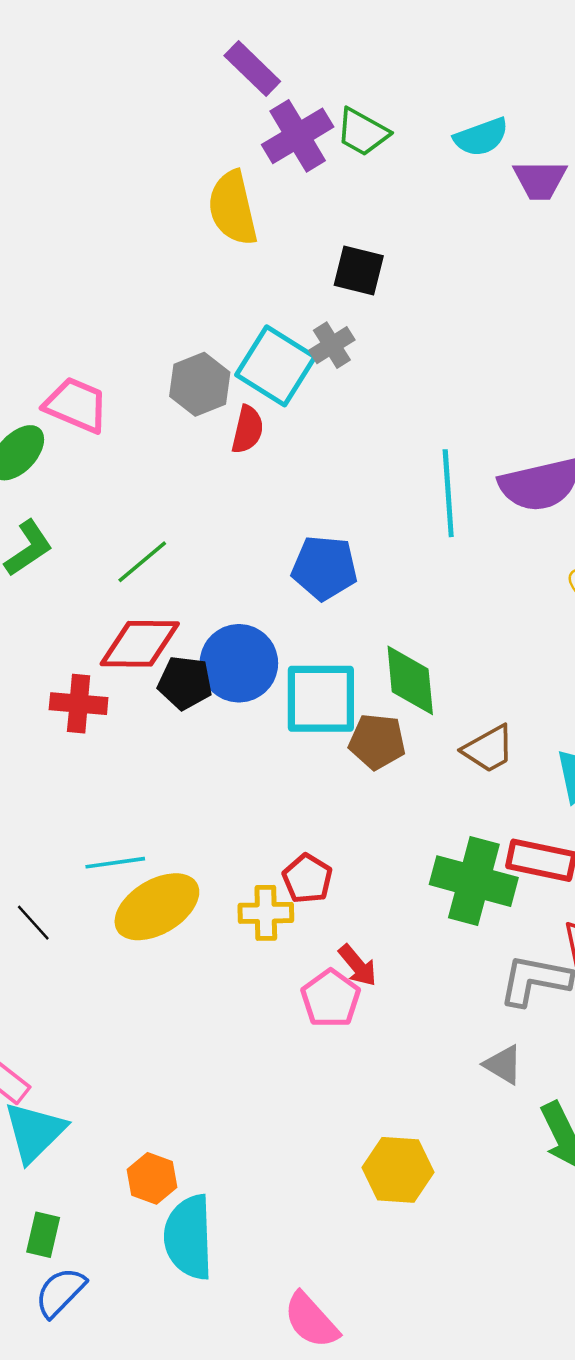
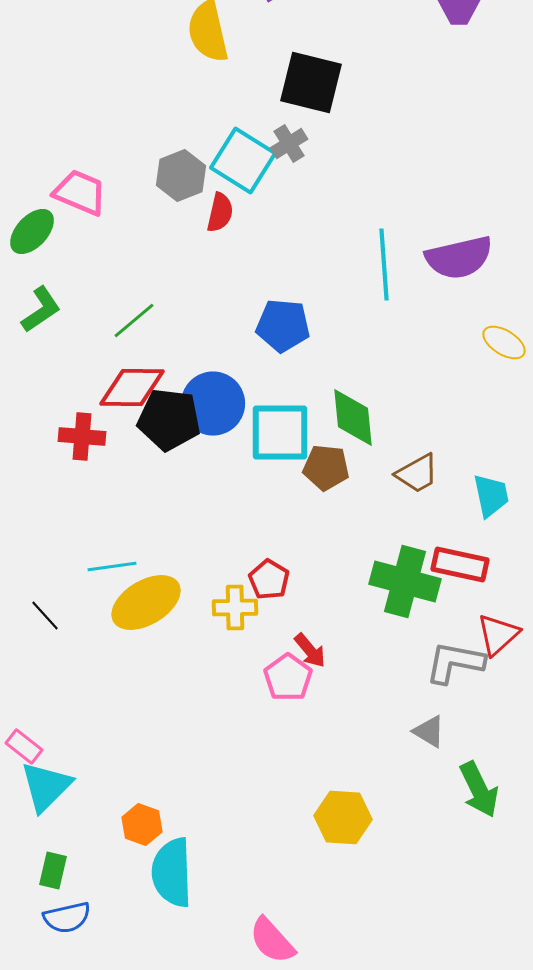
black square: (359, 270) -> (311, 82), size x1.5
black pentagon: (185, 683) -> (169, 420), size x1.4
blue semicircle: (60, 1292) -> (67, 918), turned -147

